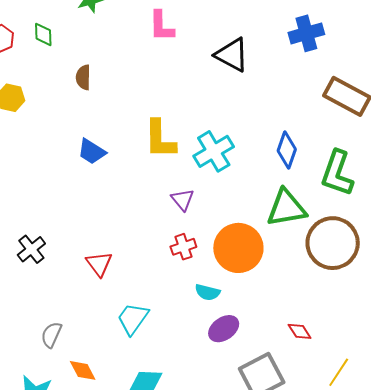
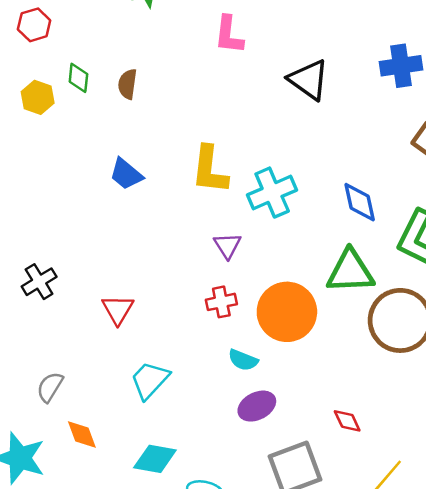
green diamond: (43, 34) -> (78, 78), moved
blue diamond: (287, 150) -> (360, 202), turned -39

